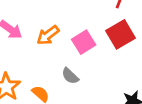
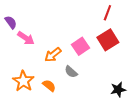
orange arrow: (48, 35) -> (53, 55), moved

